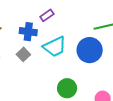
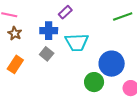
cyan trapezoid: (55, 47) -> (77, 42), turned 30
blue circle: (90, 50) -> (112, 64), moved

